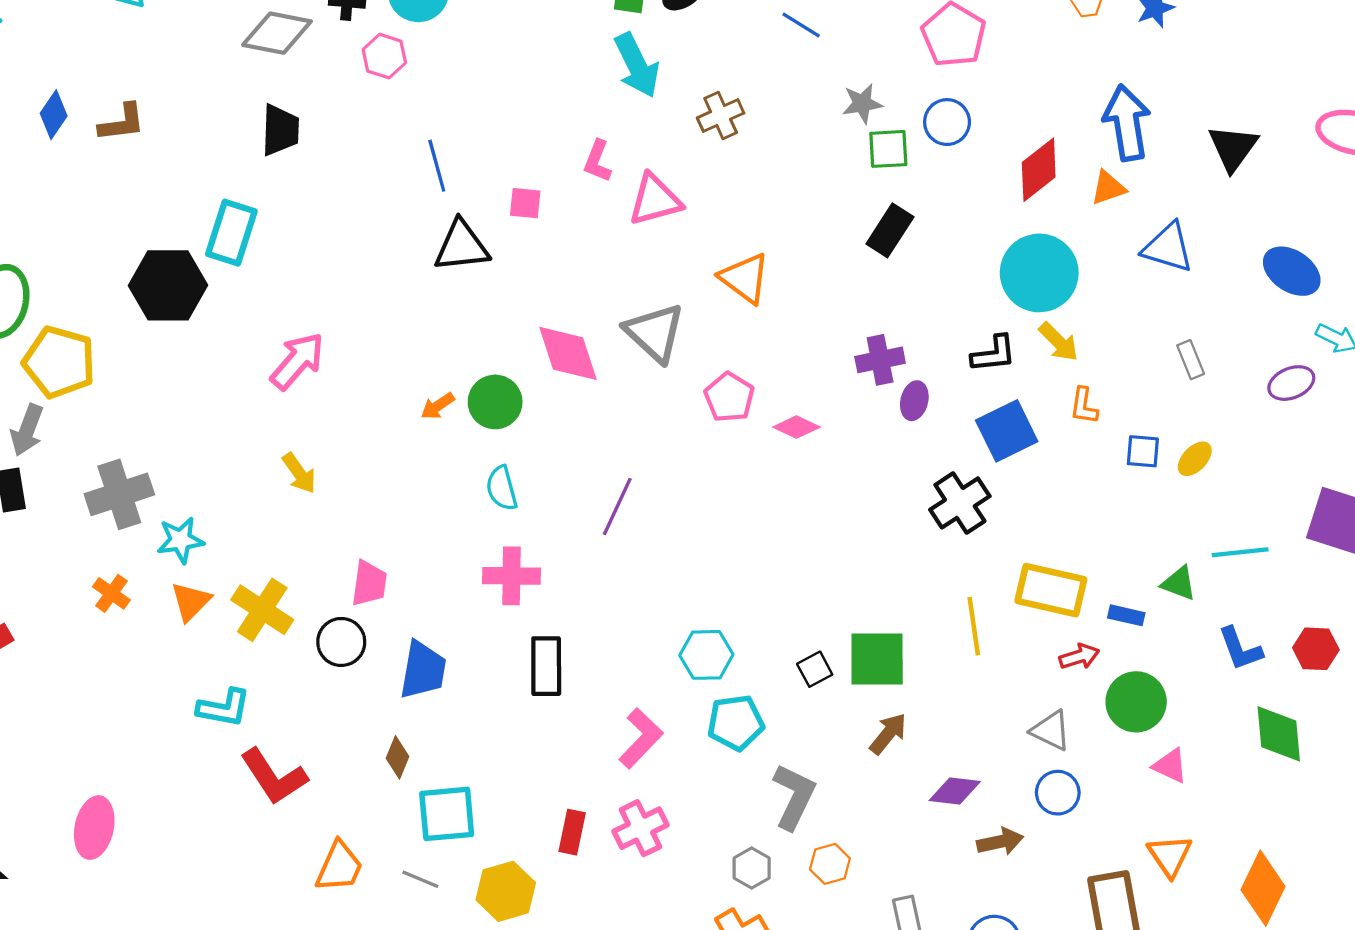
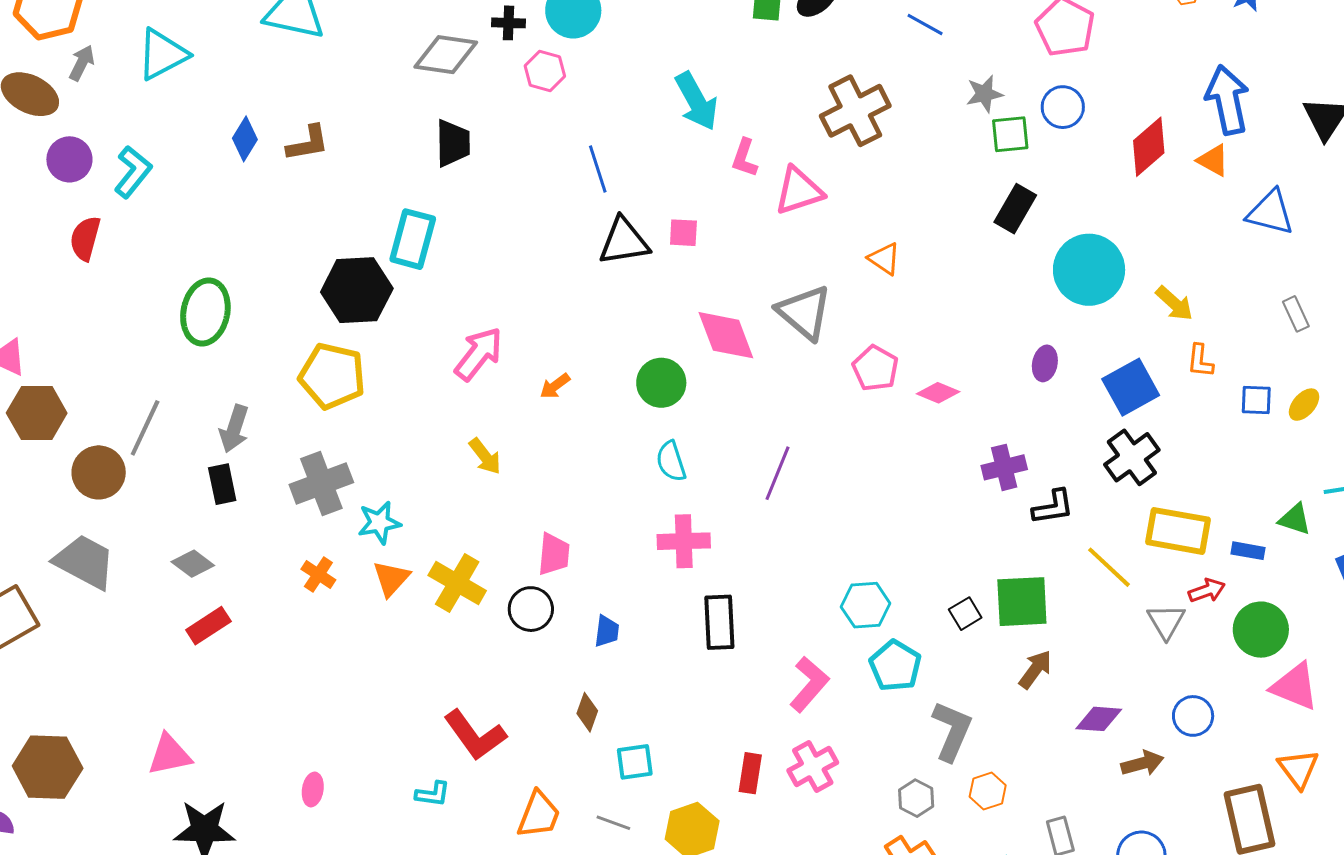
cyan arrow: (637, 65) -> (697, 101), moved
brown cross: (721, 115) -> (855, 111), size x1.6
orange triangle: (1108, 188) -> (1213, 160), turned 51
pink square: (525, 203) -> (683, 233), moved
cyan circle: (1039, 273) -> (1089, 270), moved
orange triangle: (745, 278) -> (884, 259), size x0.7
black L-shape: (994, 354) -> (1053, 507), moved
purple cross: (880, 360) -> (1004, 467), moved
yellow pentagon: (59, 362) -> (332, 376), moved
orange arrow: (438, 406) -> (555, 386), moved
black cross: (960, 503) -> (1132, 457), moved
yellow line: (974, 626) -> (1109, 567), turned -36
blue trapezoid: (423, 670) -> (607, 631), size x0.6
cyan L-shape: (224, 708) -> (433, 794), moved, size x0.7
cyan pentagon: (736, 723) -> (895, 666), turned -30
gray triangle: (1051, 731) -> (1166, 621), moved, turned 36
pink triangle: (1170, 766) -> (1295, 686), size x1.5
cyan square: (447, 814) -> (635, 762), size x0.7
pink ellipse: (94, 828) -> (313, 789), size x0.6

